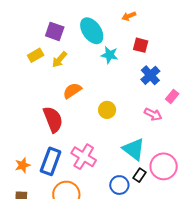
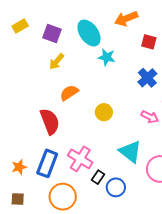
orange arrow: (129, 16) -> (126, 19), size x1.6
red square: (141, 45) -> (149, 42), moved
yellow rectangle: (36, 55) -> (20, 26), moved
black rectangle: (139, 175) -> (98, 177), moved

